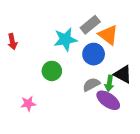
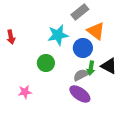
gray rectangle: (90, 25) -> (80, 12), moved
green arrow: (109, 83) -> (91, 68), moved
purple ellipse: (108, 100) -> (80, 94), moved

